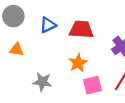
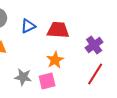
pink square: (92, 85) -> (47, 81), moved

